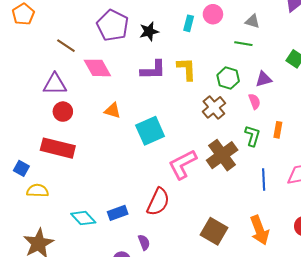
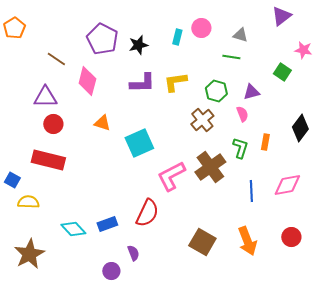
pink diamond: (97, 68) -> (87, 81), turned 44
yellow L-shape: (187, 69) -> (175, 82), turned -95

